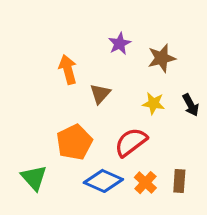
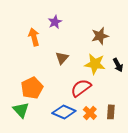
purple star: (120, 44) -> (55, 22), moved
orange arrow: (68, 69) -> (34, 37), moved
yellow star: (153, 103) -> (95, 64), size x1.5
orange pentagon: (74, 142) -> (32, 88), moved

